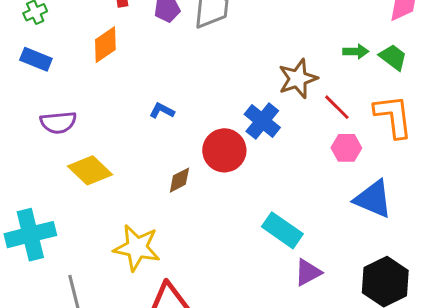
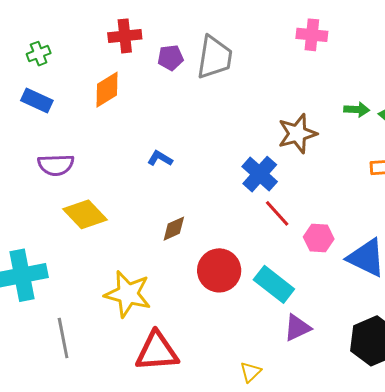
red line: (337, 107) -> (277, 213), moved
pink hexagon: (346, 148) -> (319, 238), moved
red circle: (224, 150) -> (219, 270), moved

